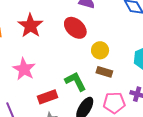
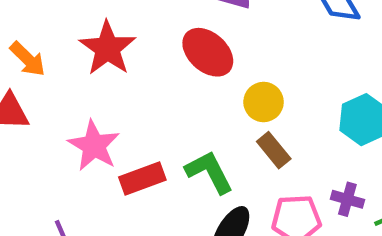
brown rectangle: (104, 72) -> (274, 150), turned 35
red rectangle: (48, 97) -> (142, 178), moved

